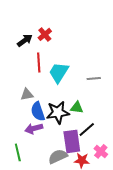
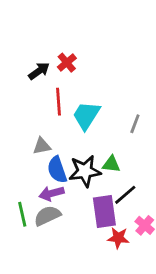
gray line: (94, 78) -> (135, 124), turned -64
green line: (18, 152) -> (22, 214), moved
gray semicircle: (58, 156) -> (47, 216), moved

